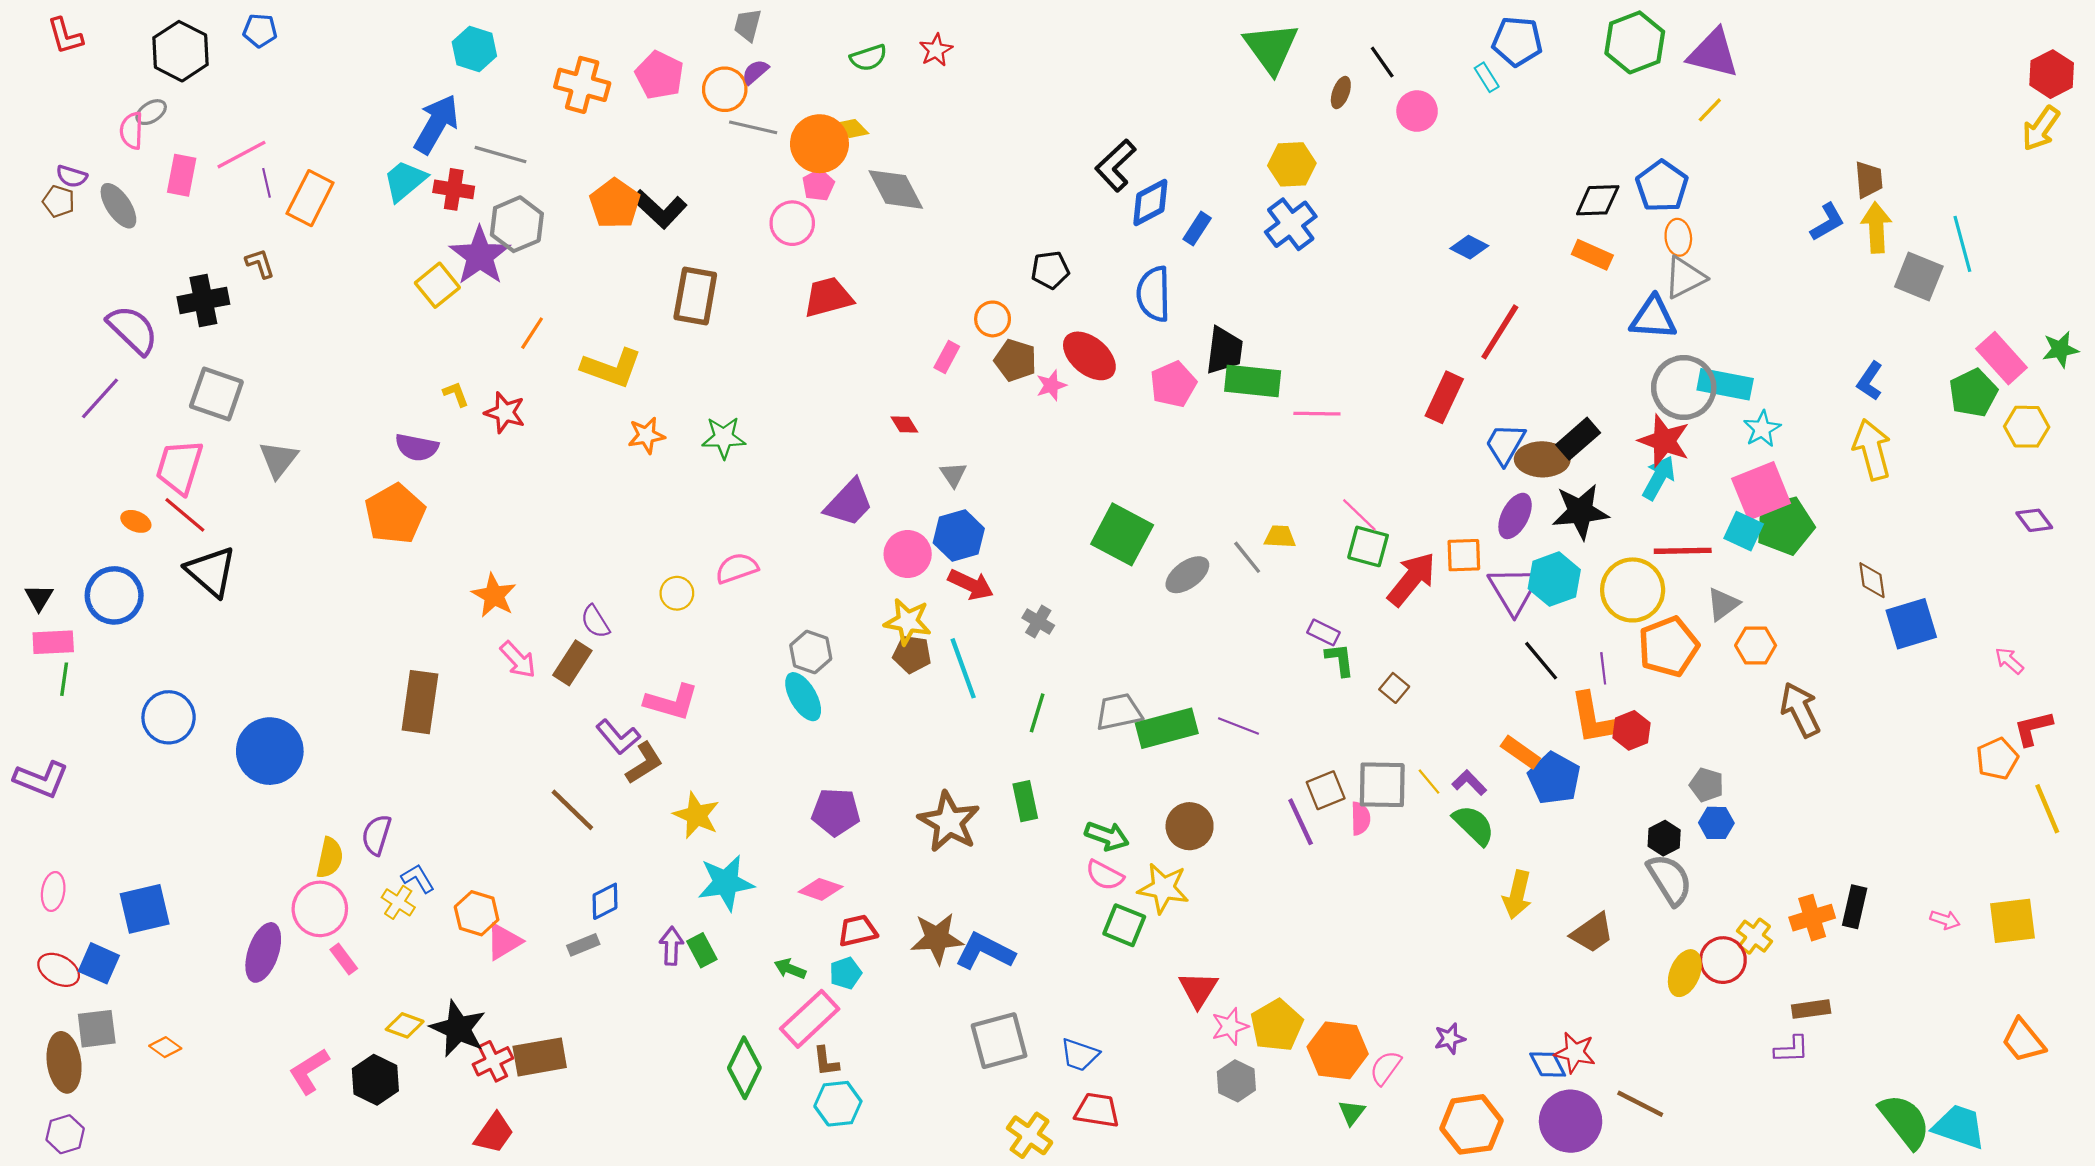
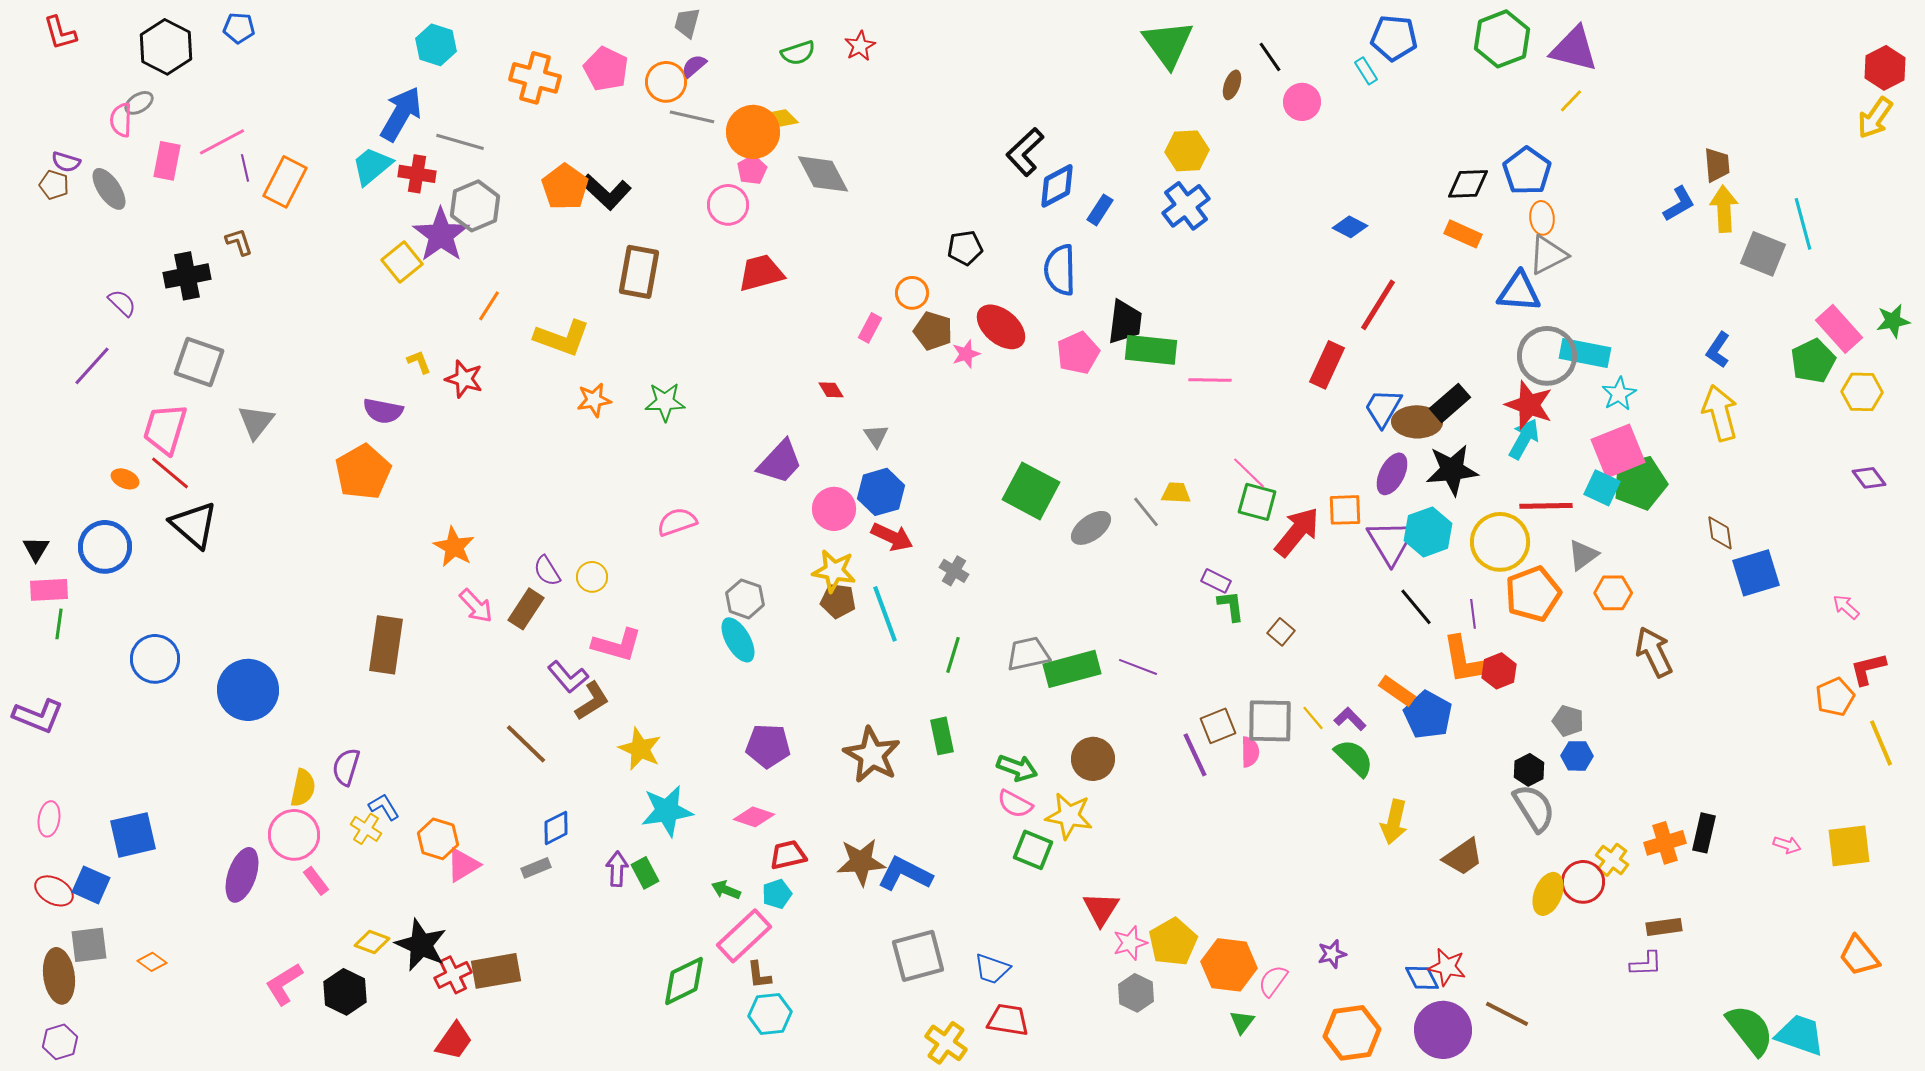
purple semicircle: (133, 330) -> (122, 303), size x0.6
yellow circle: (677, 593) -> (592, 577), moved
green diamond: (744, 1068) -> (684, 981), turned 38

